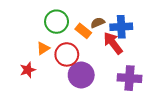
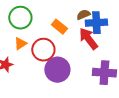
green circle: (57, 22) -> (20, 18), moved
brown semicircle: (98, 23) -> (83, 15), moved

